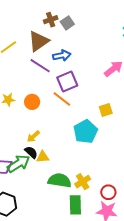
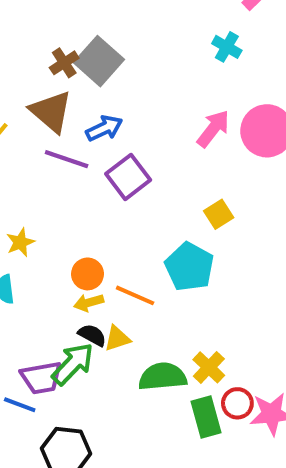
gray square: (67, 23) -> (99, 61), size x1.6
brown triangle: (39, 41) -> (51, 112), turned -30
orange line: (62, 99) -> (135, 295), moved
orange circle: (32, 102) -> (88, 274), moved
yellow arrow: (33, 136) -> (89, 303), turned 40
red circle: (108, 192) -> (237, 403), moved

